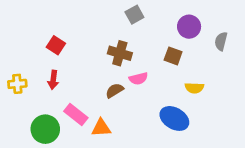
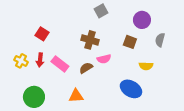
gray semicircle: (221, 41) -> (160, 40), moved
yellow cross: (17, 84) -> (21, 61), moved, turned 32
pink rectangle: (76, 114) -> (60, 64), moved

